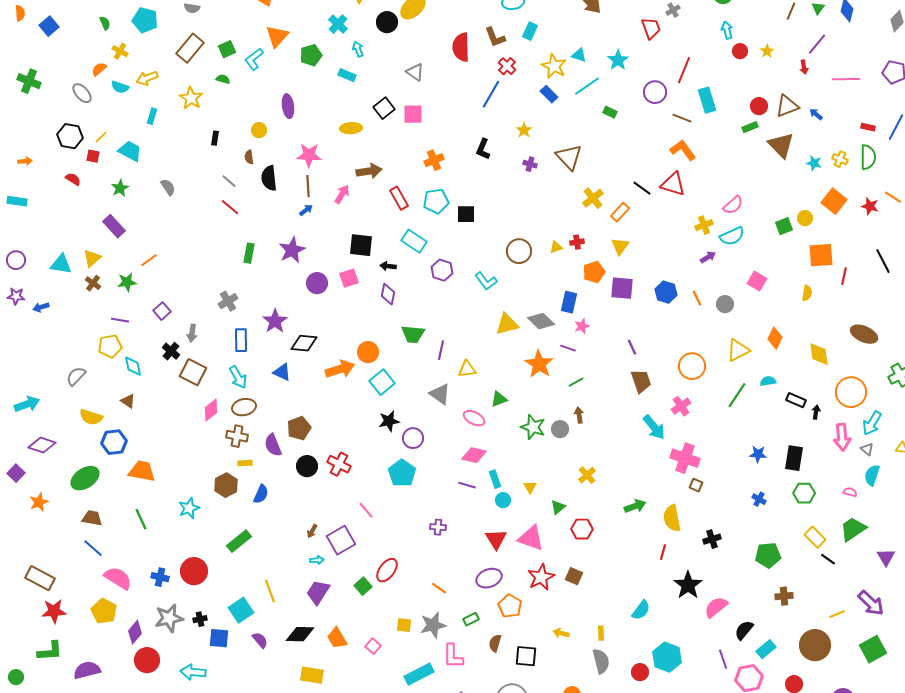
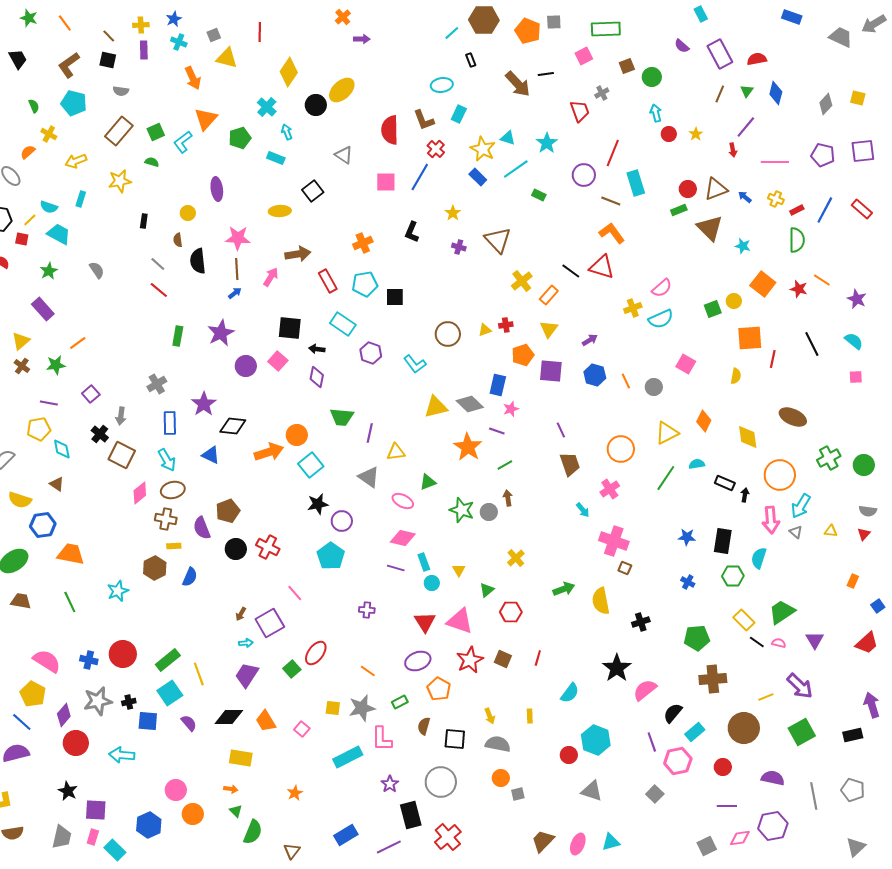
cyan semicircle: (120, 87) -> (49, 207), moved
yellow star: (191, 98) -> (120, 181), turned 30
pink square: (413, 114) -> (386, 182), moved
red rectangle: (868, 127) -> (797, 210), turned -40
yellow cross: (840, 159) -> (776, 199), moved
purple arrow: (708, 257) -> (590, 340), moved
pink square: (349, 278) -> (278, 361), turned -30
cyan arrow: (654, 427) -> (583, 510), size x0.6
cyan semicircle: (872, 475) -> (759, 558), moved
pink semicircle: (850, 492) -> (779, 643), moved
green rectangle: (239, 541) -> (168, 660), moved
blue line: (93, 548) -> (22, 722), moved
red line: (663, 552) -> (538, 658), moved
brown cross: (784, 596) -> (713, 679), size x1.5
yellow arrow: (561, 633) -> (490, 716), turned -126
gray semicircle: (601, 661) -> (498, 744), moved, turned -65

